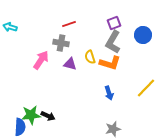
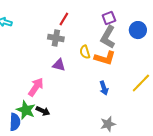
red line: (69, 24) -> (64, 19), turned -40
pink arrow: (41, 60) -> (36, 87), moved
purple triangle: (70, 64) -> (59, 65), moved
green star: (31, 115) -> (26, 110), turned 30

